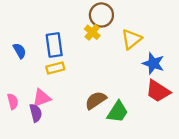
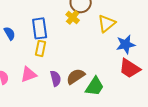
blue star: (153, 63) -> (126, 44), turned -30
yellow rectangle: (55, 68) -> (41, 48), turned -63
purple semicircle: (36, 113) -> (56, 78), moved

